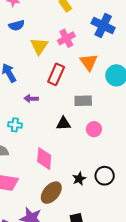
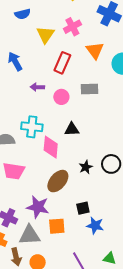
black triangle: (63, 124) -> (72, 129), moved
cyan cross: (15, 125) -> (32, 127), moved, size x1.5
pink circle: (94, 129) -> (61, 97), moved

